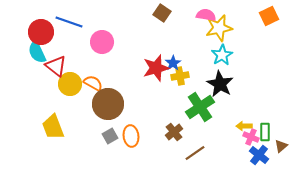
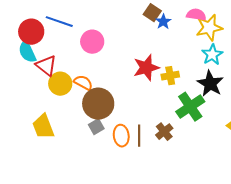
blue star: (173, 63) -> (163, 22), moved
gray square: (110, 136) -> (96, 127), moved
brown line: (195, 153) -> (139, 136), moved, turned -55

